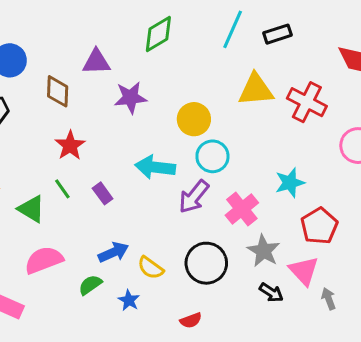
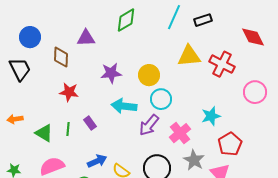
purple star: (130, 98) -> (111, 73), moved
red star: (70, 146) -> (69, 92), turned -30
green line: (62, 189) -> (68, 129), moved, turned 40

